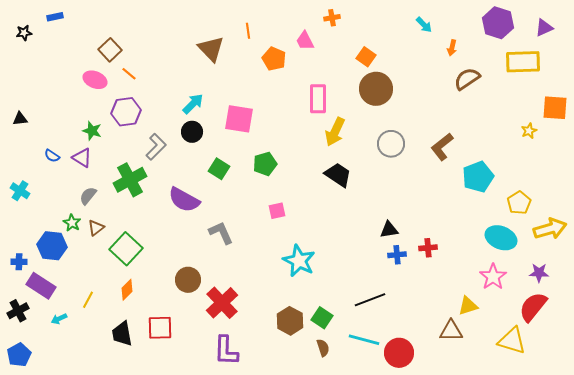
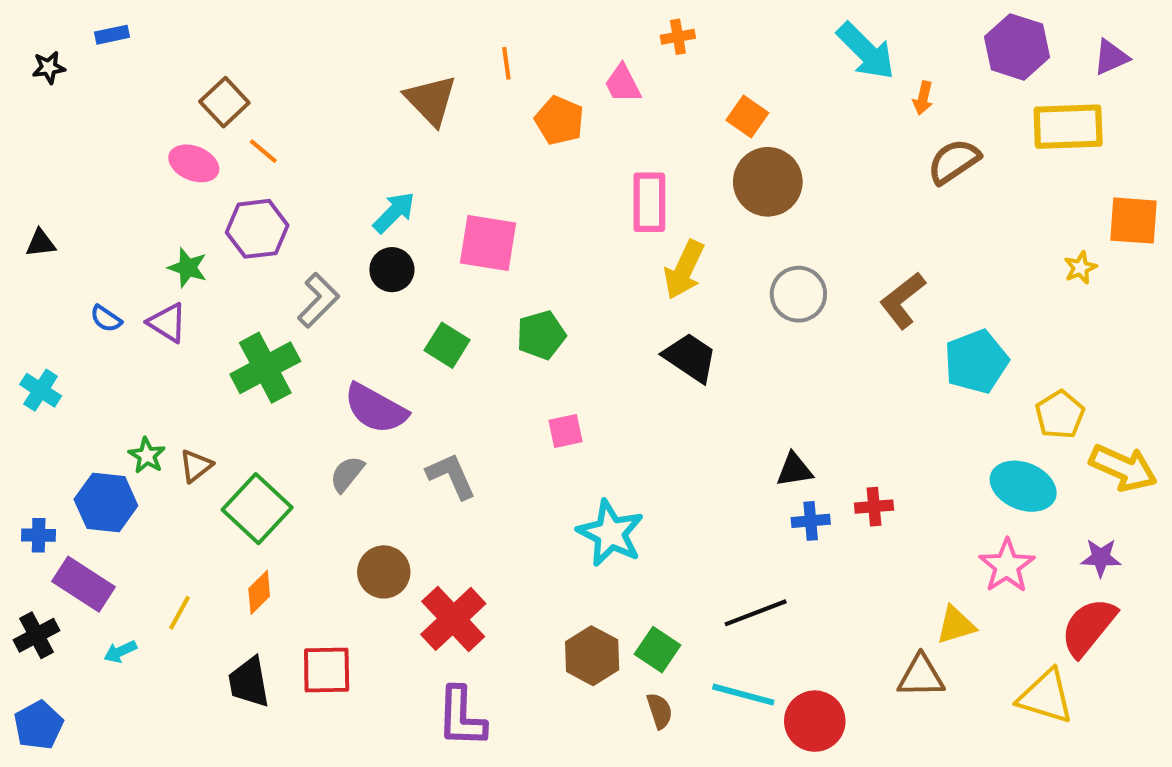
cyan arrow: (424, 25) -> (866, 51), size x1.8
gray semicircle: (88, 196) -> (347, 474), moved
yellow arrow: (550, 229) -> (1123, 468), turned 40

